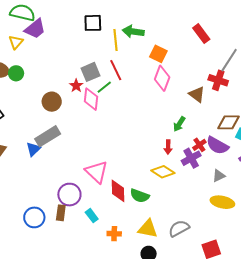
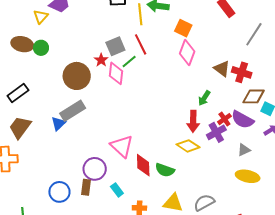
red cross: (218, 80) -> (242, 72), moved
brown circle: (52, 102) -> (77, 76), size x1.4
red arrow: (168, 147) -> (193, 121), size x1.5

